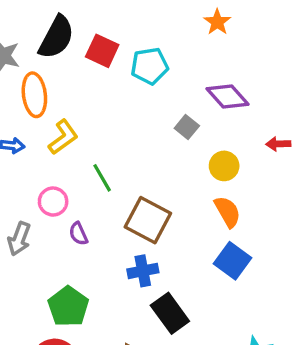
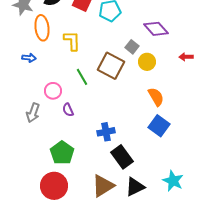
yellow L-shape: (63, 137) -> (72, 41), moved, turned -55
yellow circle: (224, 166) -> (147, 62), moved
brown square: (148, 220) -> (111, 66), moved

